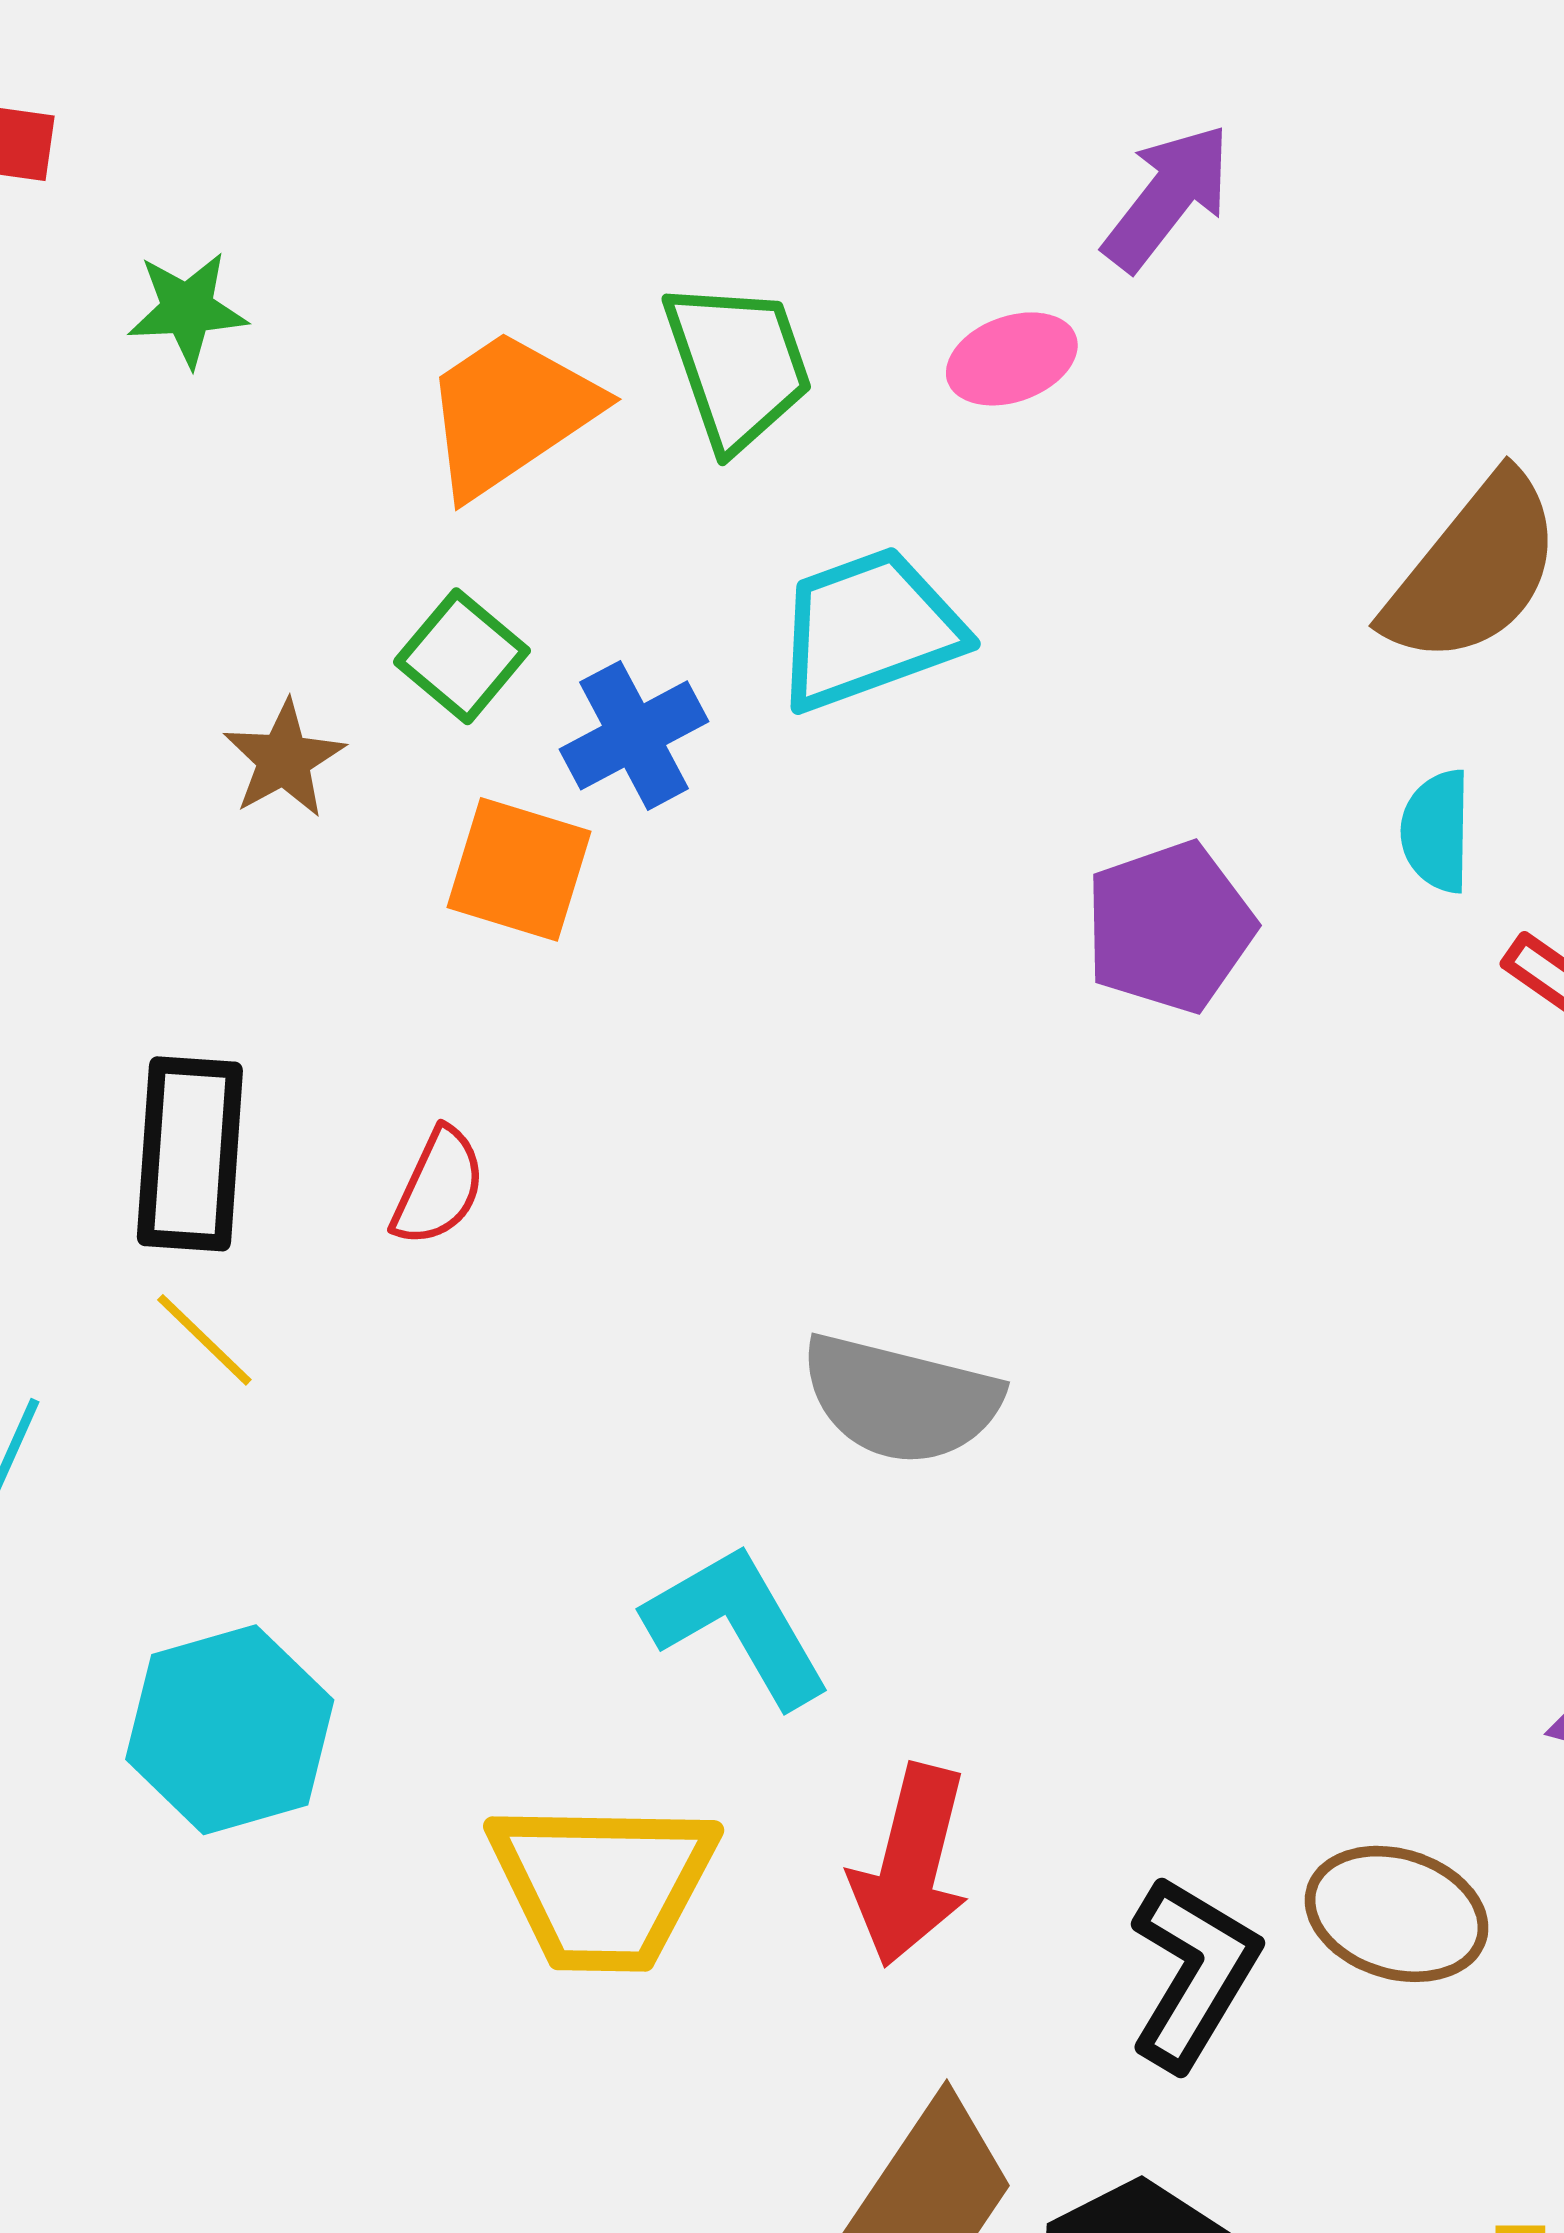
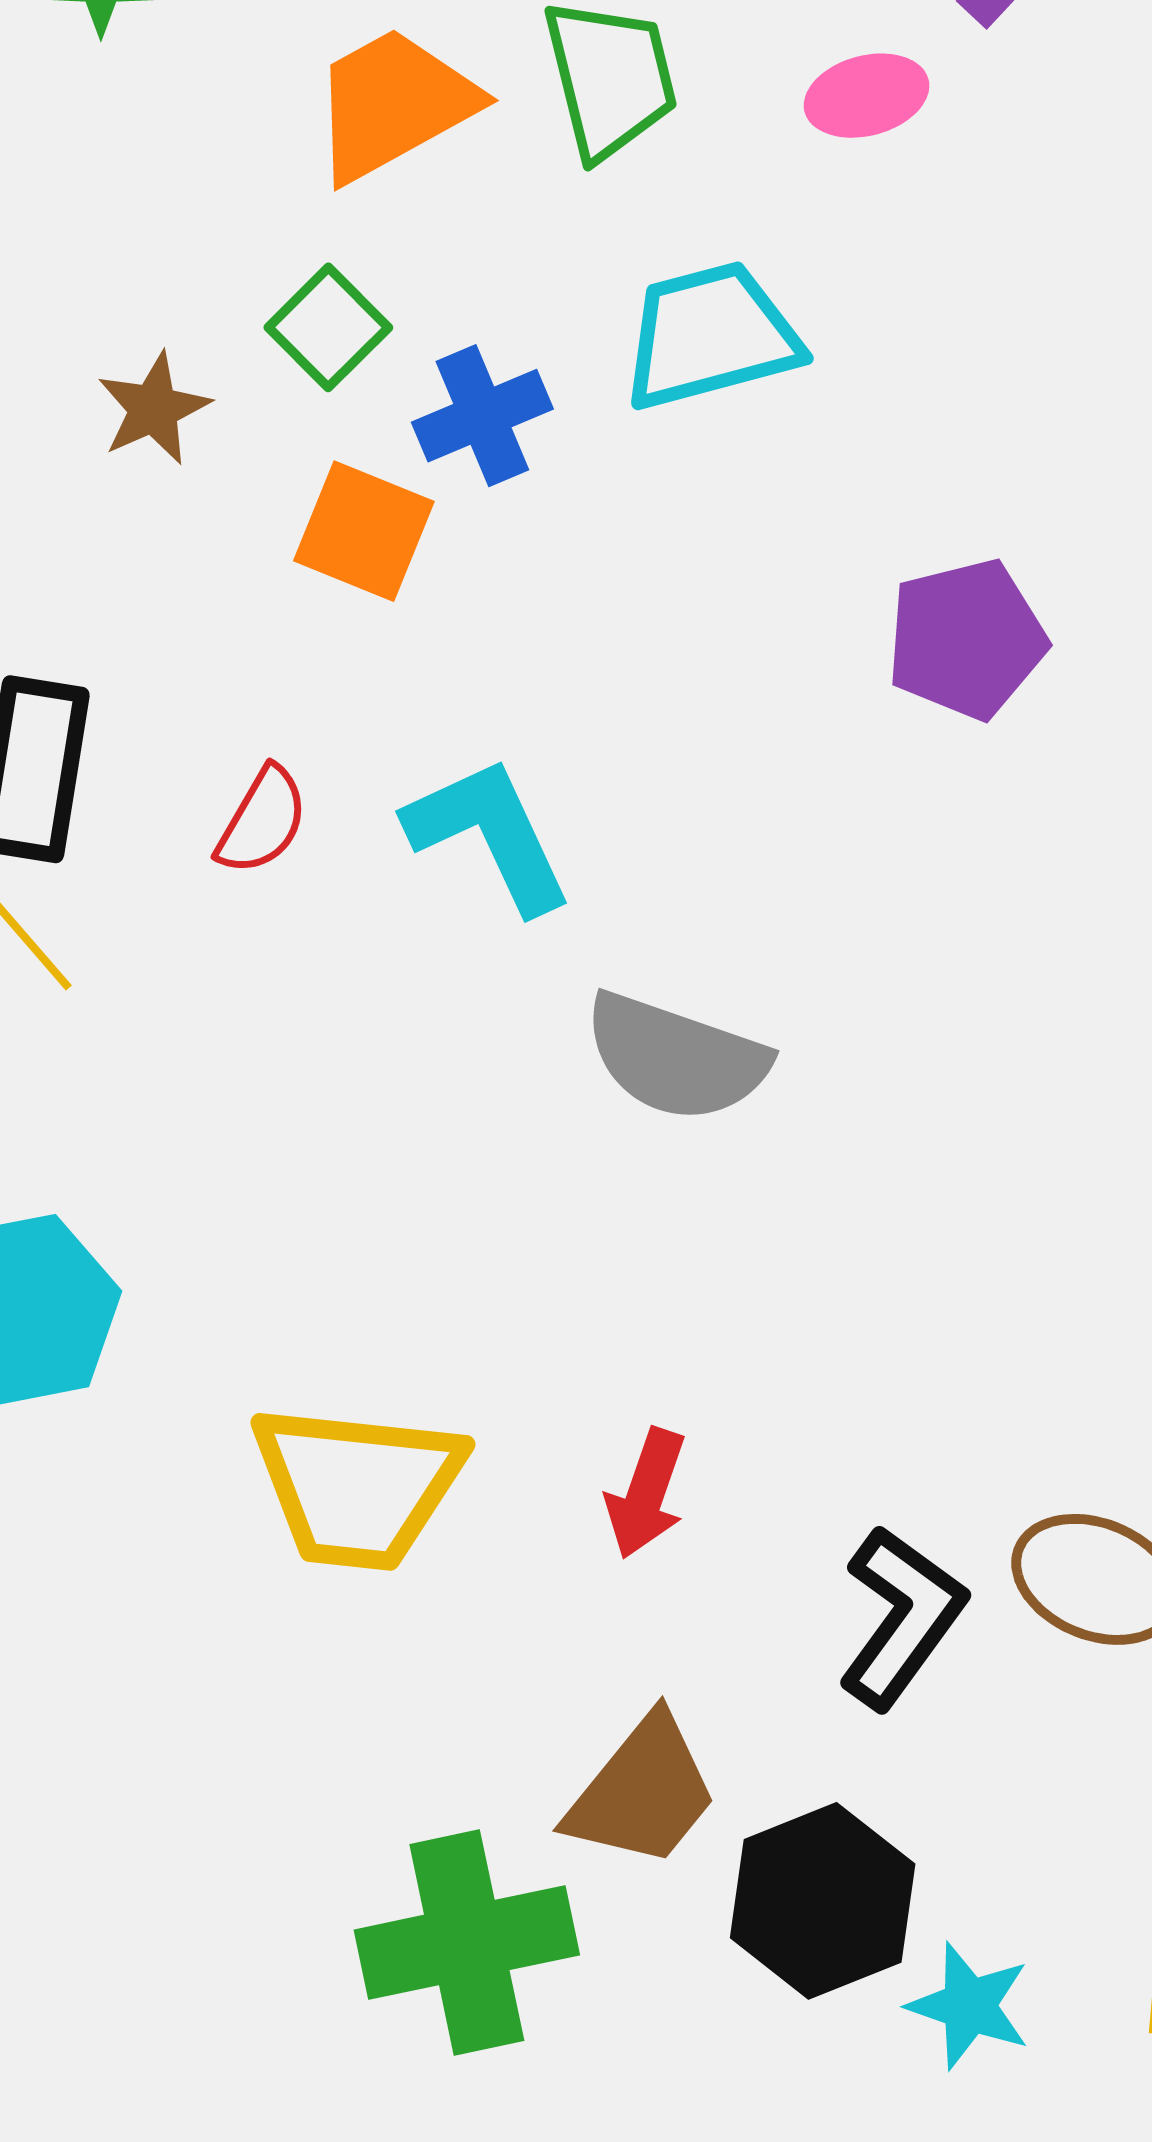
cyan L-shape: (738, 1625) -> (489, 835), moved
red arrow: (910, 1865) -> (646, 1494), size x0.7

